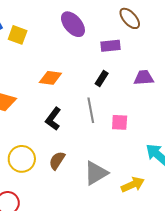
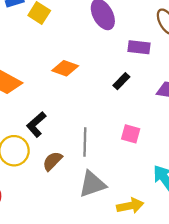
gray line: (91, 110) -> (85, 142), moved
black L-shape: (53, 119) -> (36, 124), moved

